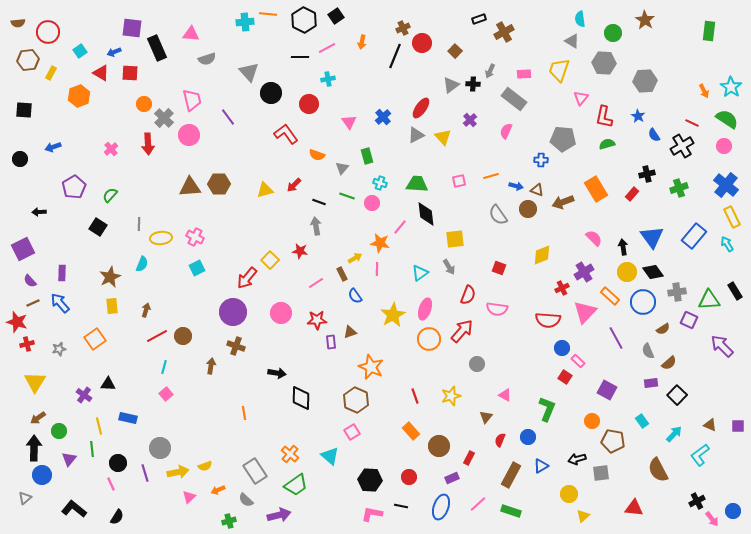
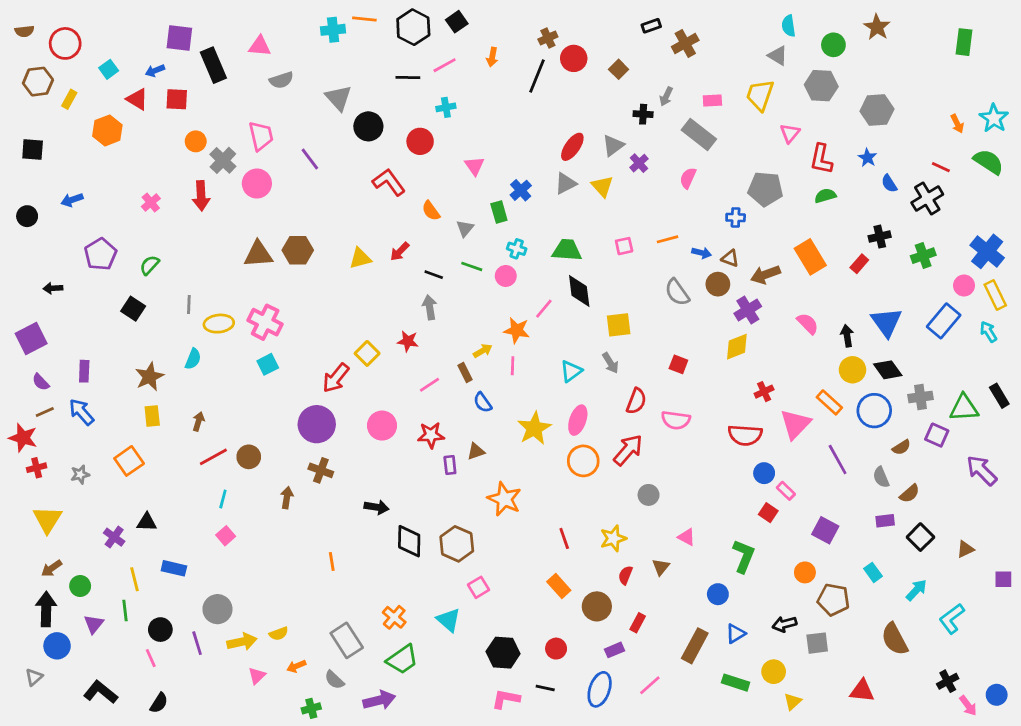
gray triangle: (451, 85) -> (613, 145), moved
blue cross: (383, 117) -> (521, 190), moved
pink circle: (724, 146) -> (964, 285), moved
orange semicircle: (317, 155) -> (431, 211), turned 35
pink cross: (195, 237) -> (265, 322), size x1.4
purple cross: (584, 272) -> (748, 310), moved
brown hexagon: (356, 400) -> (457, 544), moved
brown triangle: (710, 425) -> (965, 549), moved, turned -48
red semicircle: (500, 440) -> (625, 575), moved
green rectangle: (511, 511) -> (736, 683), moved

